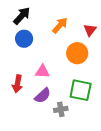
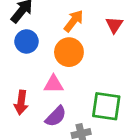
orange circle: (77, 53) -> (69, 52), moved

